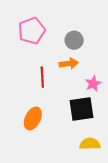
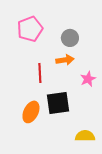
black square: (81, 109) -> (58, 103), moved

